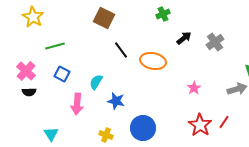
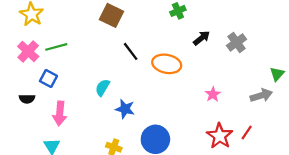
pink cross: (26, 71) -> (28, 51), moved
blue square: (62, 74) -> (48, 79), moved
pink arrow: (77, 104) -> (60, 113), moved

